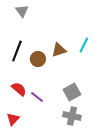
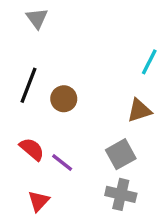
cyan line: (84, 45) -> (149, 62), moved
brown triangle: (59, 50) -> (139, 110), moved
red triangle: (13, 119) -> (39, 201), moved

